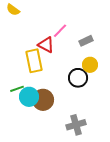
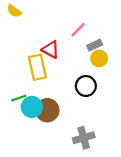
pink line: (60, 31) -> (78, 30), moved
yellow circle: (90, 65) -> (99, 58), moved

